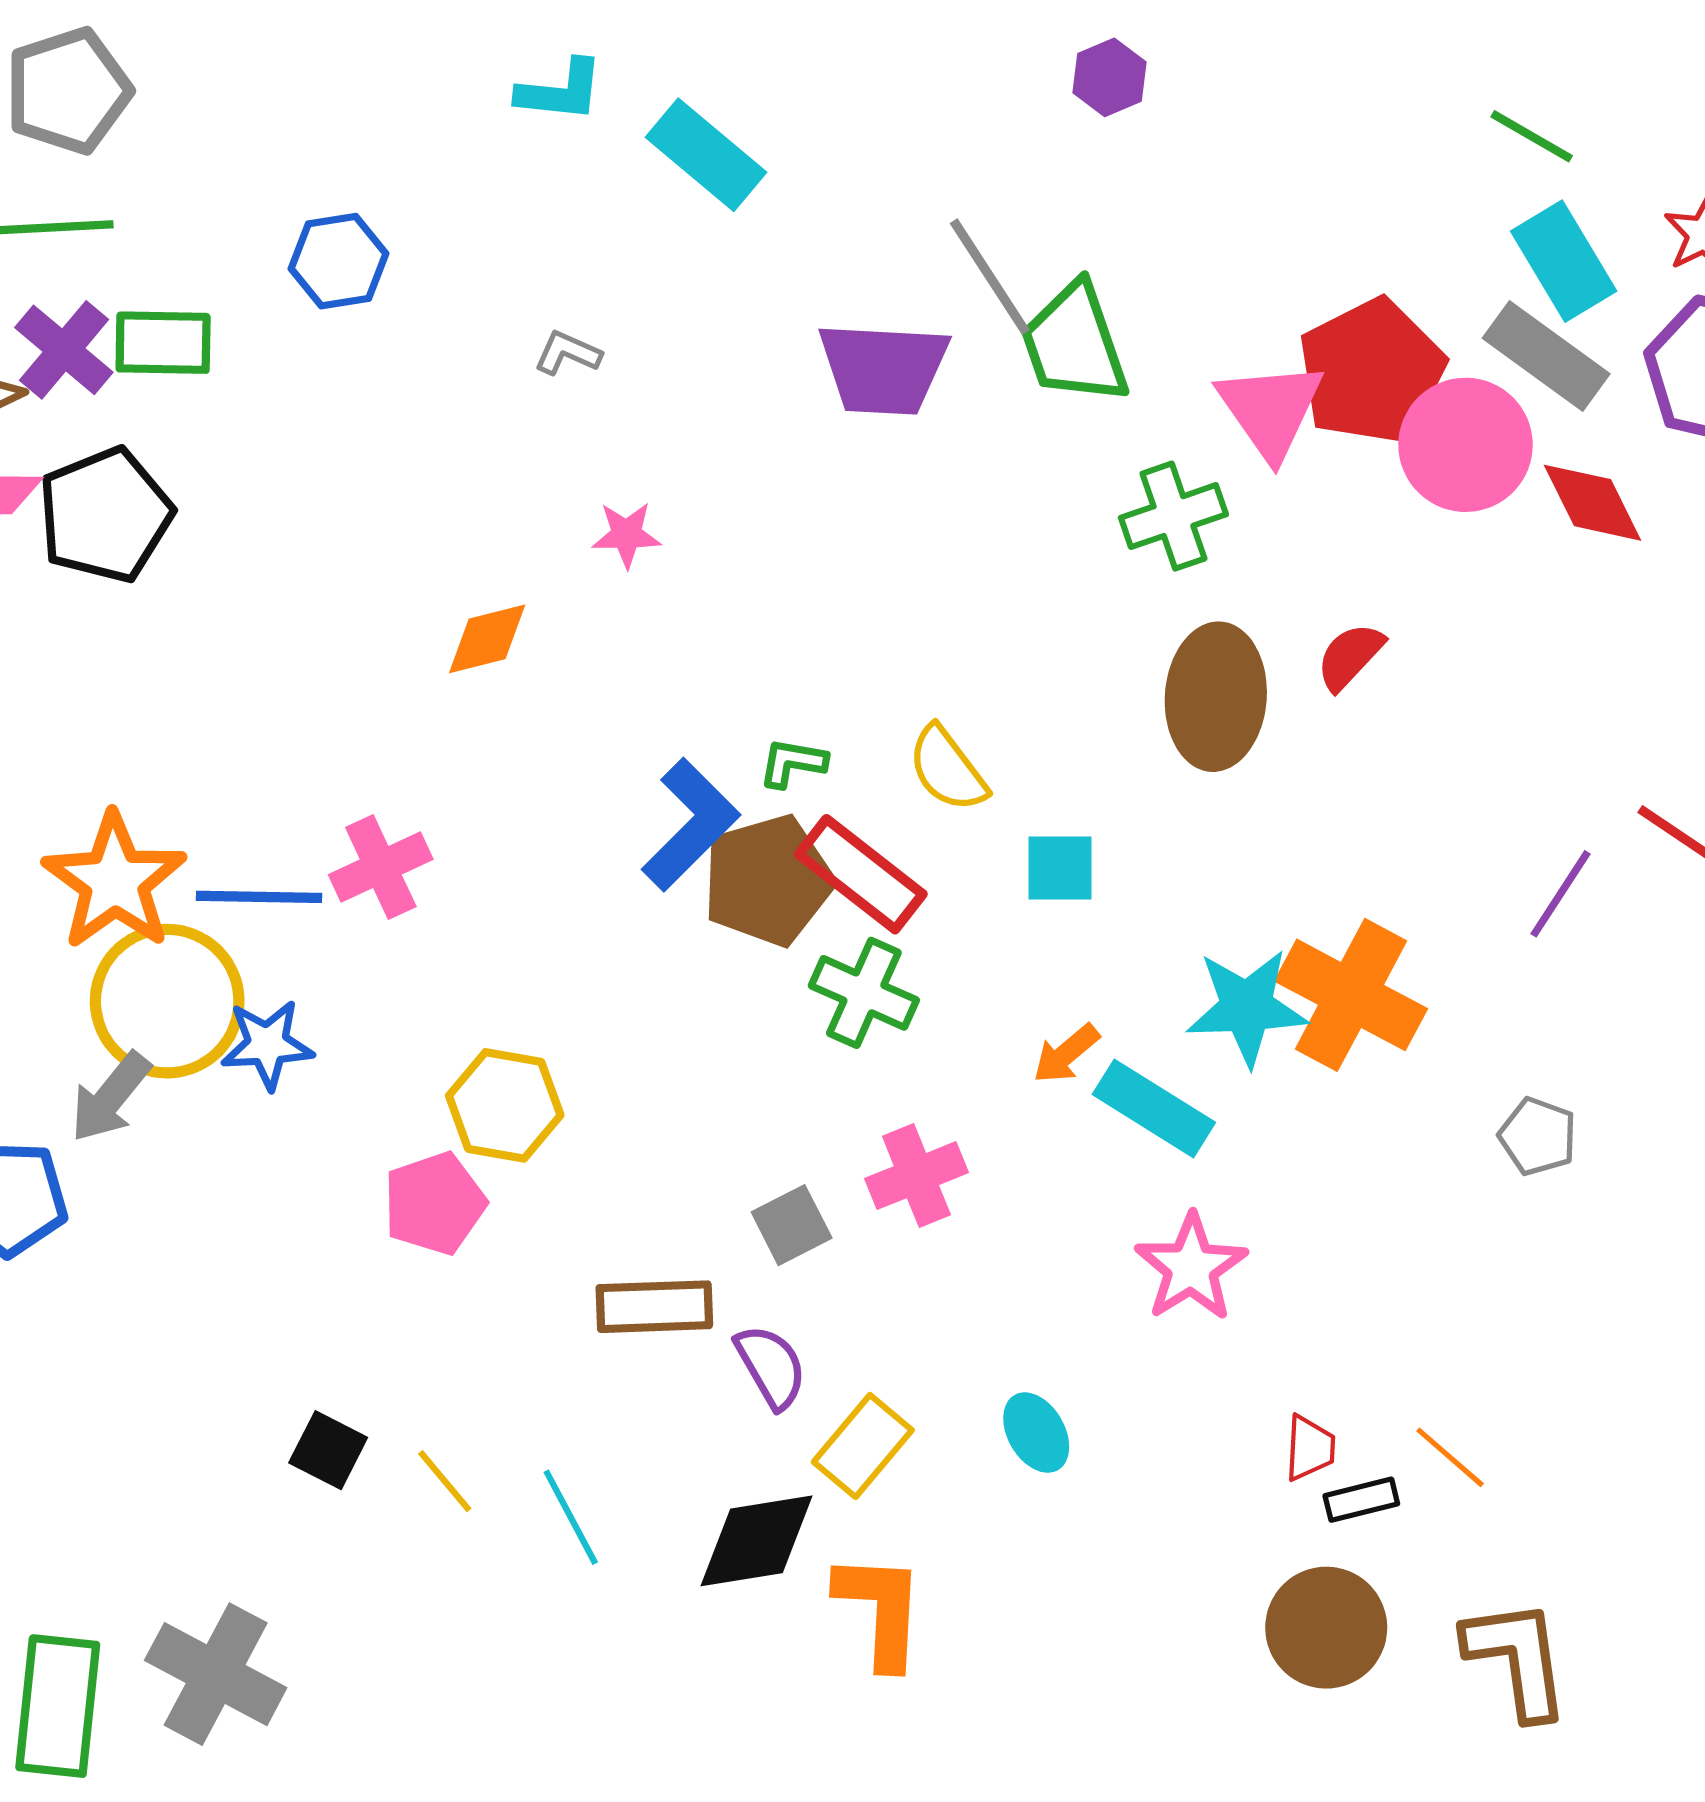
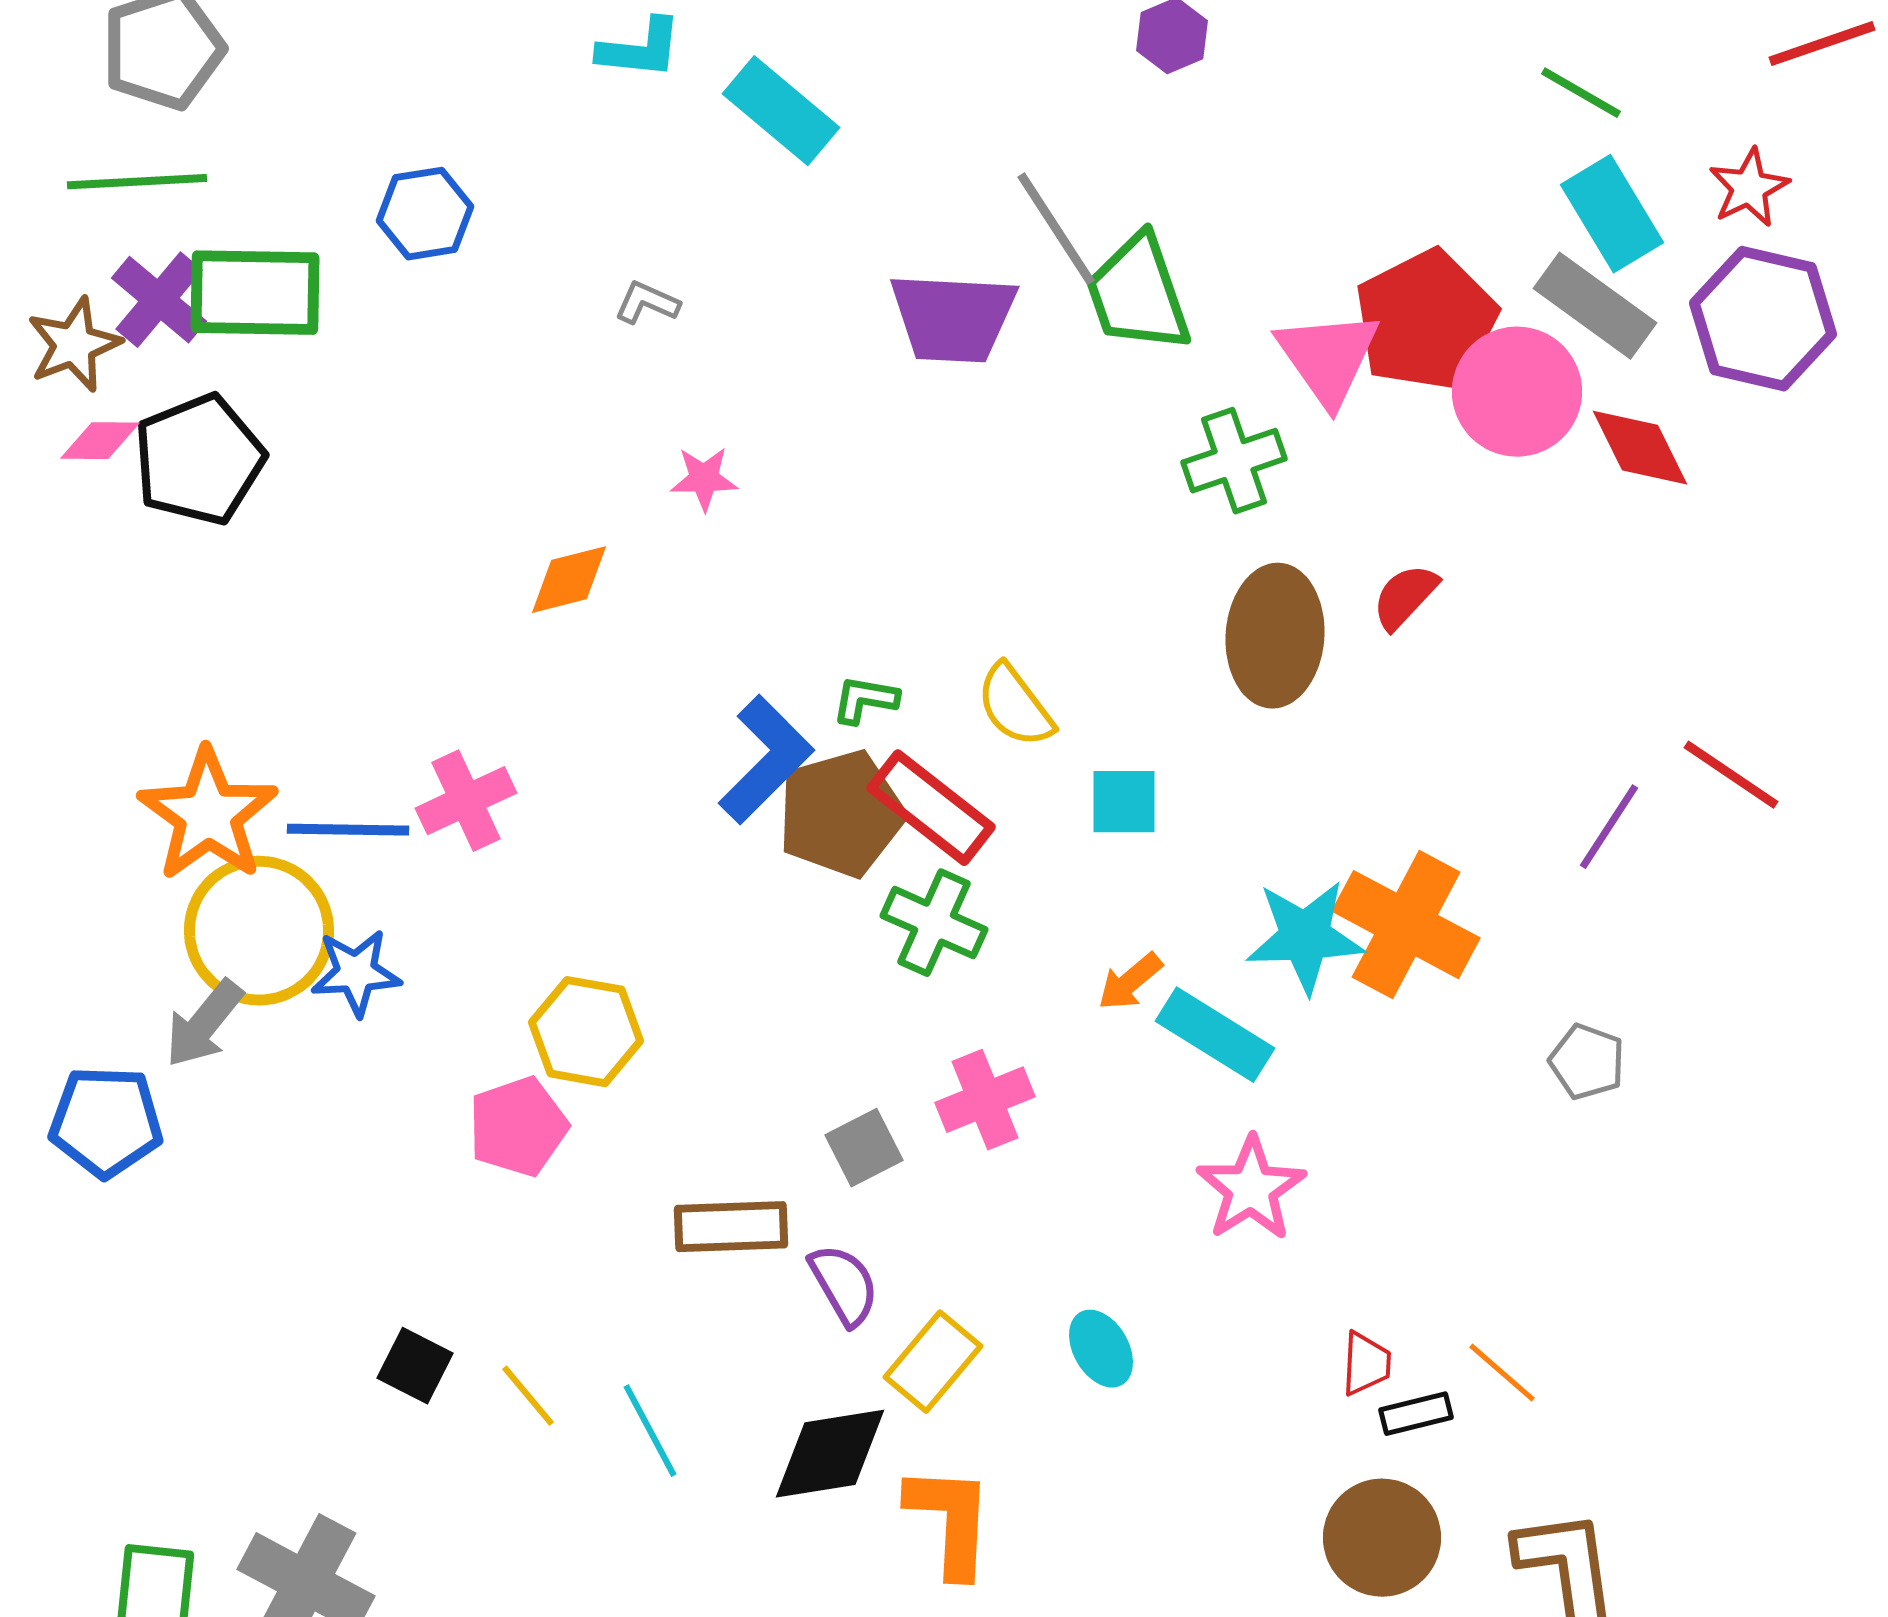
green rectangle: (163, 343) -> (255, 293), size x1.4

